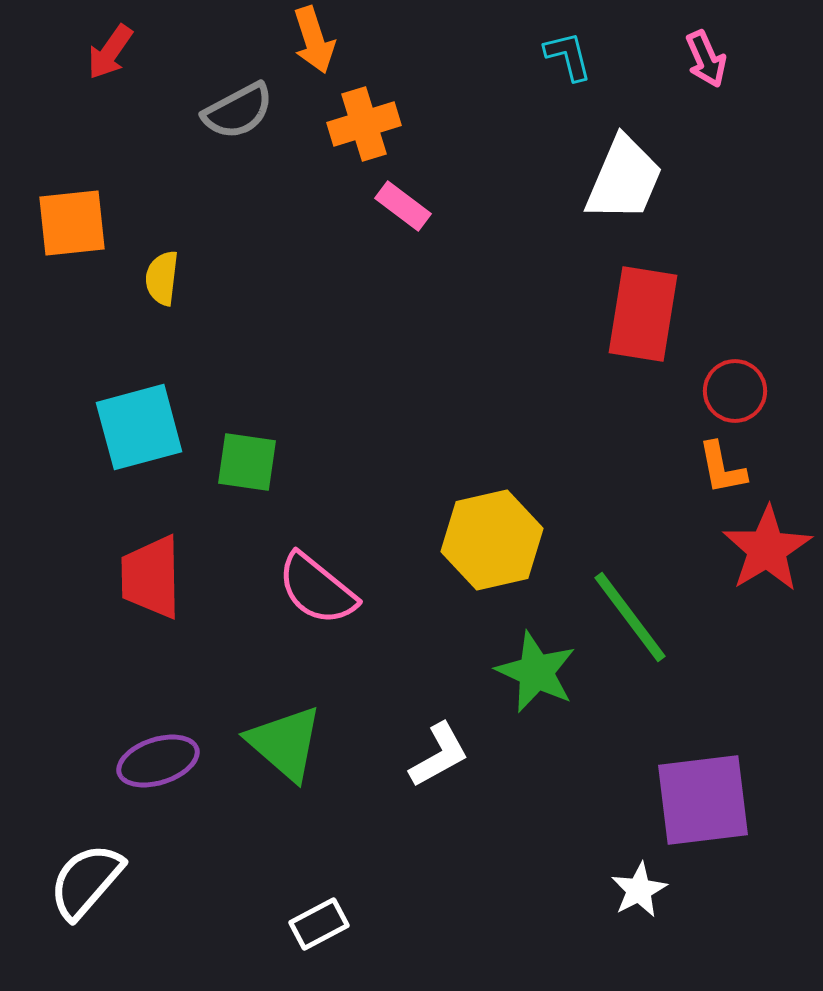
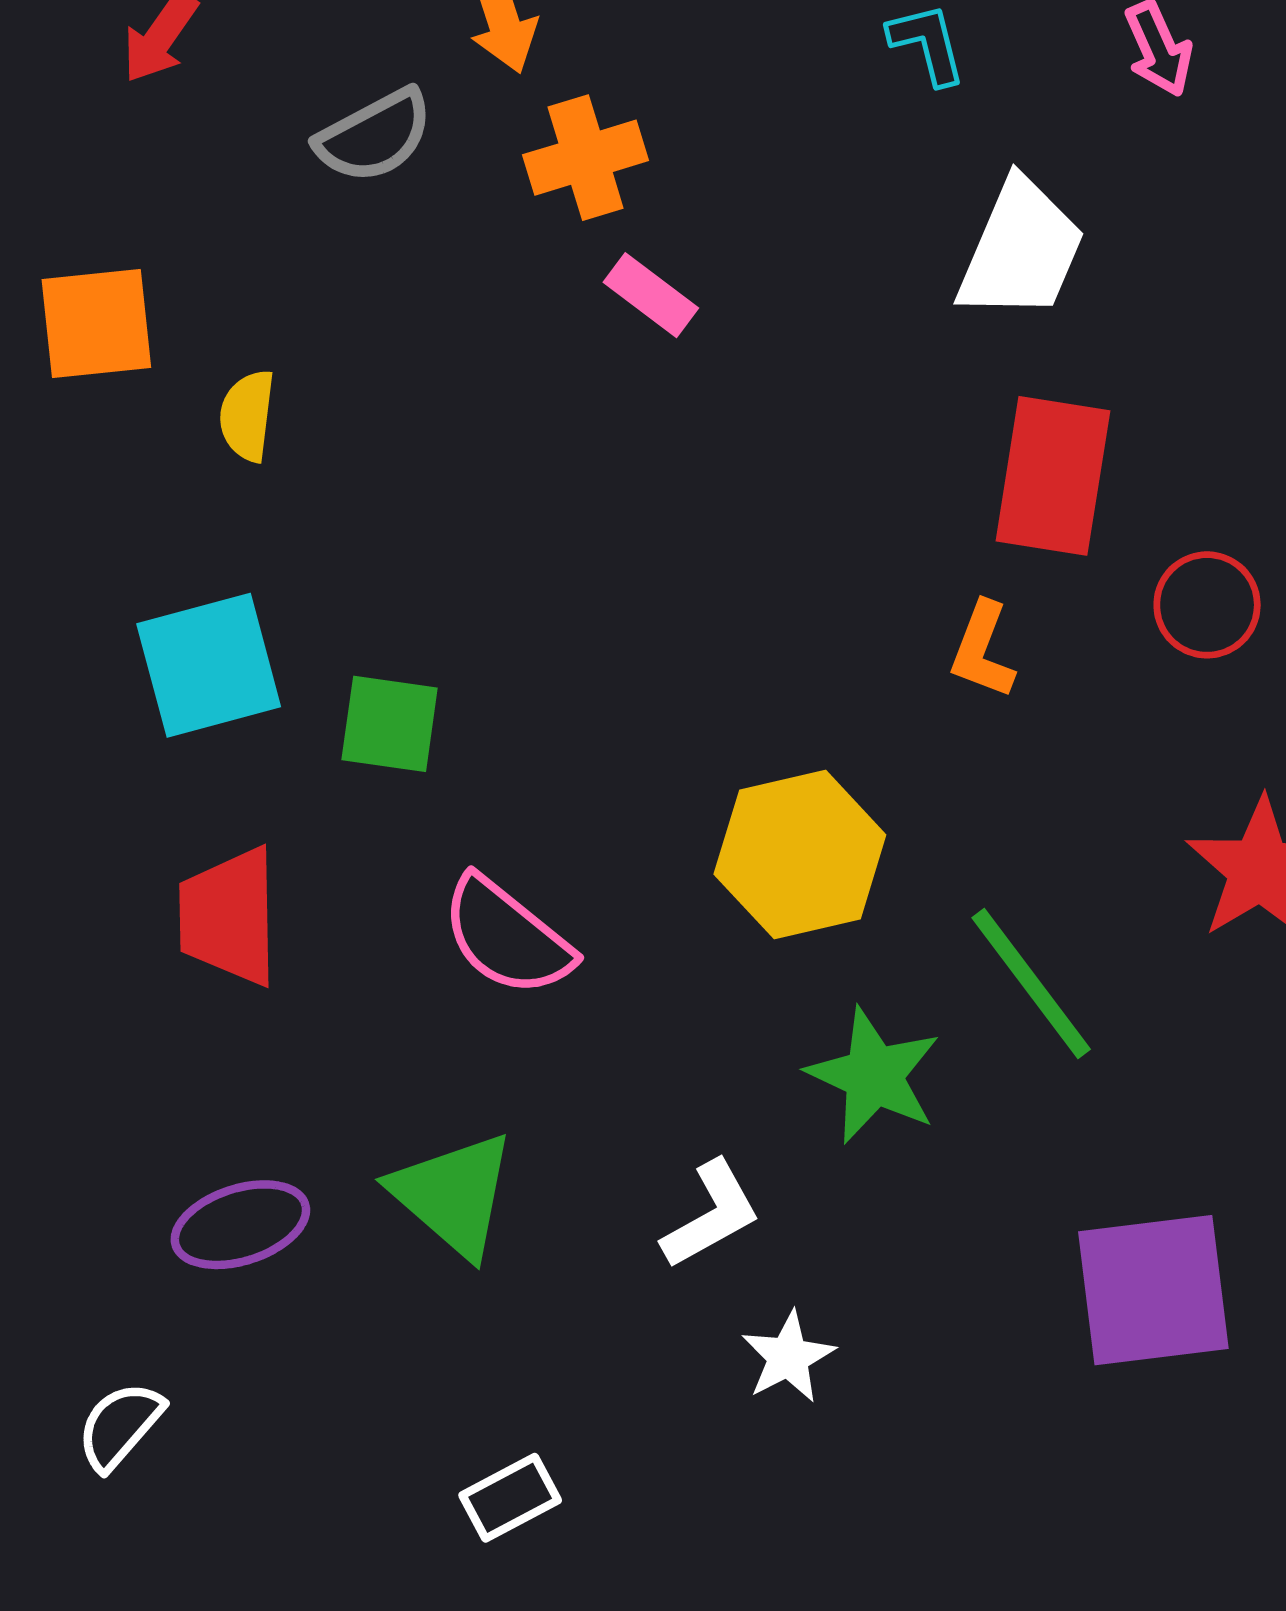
orange L-shape: (722, 468) -> (983, 650), moved, turned 32
white semicircle: (86, 881) -> (120, 1426), size x0.7
white star: (639, 890) -> (788, 1357), moved

